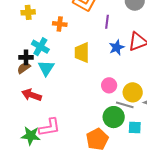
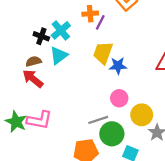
purple line: (107, 22) -> (100, 22), moved
orange cross: (60, 24) -> (90, 14), turned -32
blue star: (117, 47) -> (118, 66), moved
brown semicircle: (24, 68) -> (34, 61), moved
gray line: (125, 105) -> (98, 120), moved, turned -54

